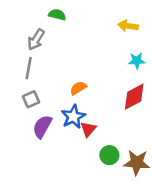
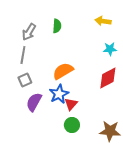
green semicircle: (57, 15) -> (57, 26), moved, turned 80
orange semicircle: (78, 88) -> (63, 71), size x1.5
green circle: (109, 155) -> (72, 125), moved

